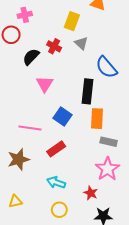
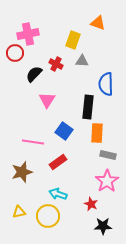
pink cross: (25, 15) -> (28, 34), size x1.5
gray triangle: (81, 43) -> (82, 61), turned -40
blue semicircle: (106, 67) -> (106, 84), turned 40
yellow circle: (59, 210) -> (48, 216), moved, size x1.5

